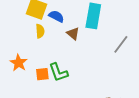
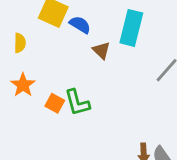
yellow semicircle: (40, 31) -> (20, 43), moved
orange square: (42, 74) -> (55, 103), turned 32

